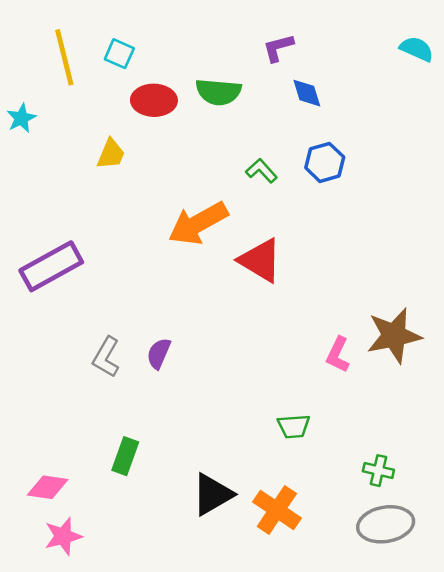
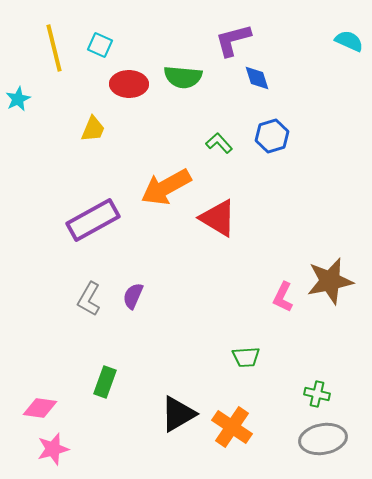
purple L-shape: (278, 48) -> (233, 40), size x1.4
purple rectangle: (51, 266) -> (93, 220), moved

